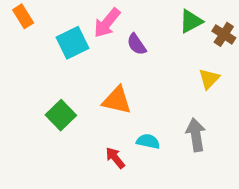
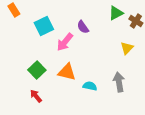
pink arrow: (107, 23) -> (65, 42), moved
orange triangle: (117, 100) -> (67, 72), moved
red arrow: (115, 158) -> (36, 96), moved

